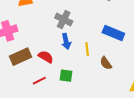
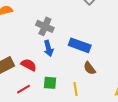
blue rectangle: (113, 33) -> (80, 45), moved
yellow line: (87, 49) -> (76, 89), moved

